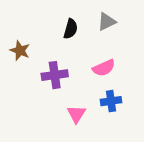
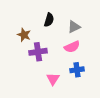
gray triangle: (107, 22) -> (74, 27), moved
brown star: (20, 51) -> (24, 35), moved

